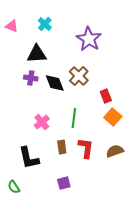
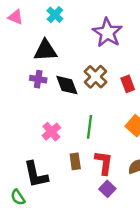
red rectangle: (106, 96) -> (128, 84), moved
purple square: (64, 183) -> (107, 189), moved, turned -32
green semicircle: (14, 187) -> (18, 197), moved

